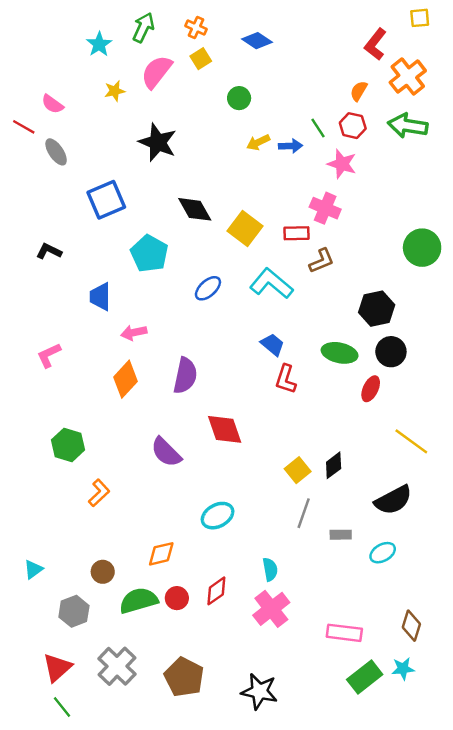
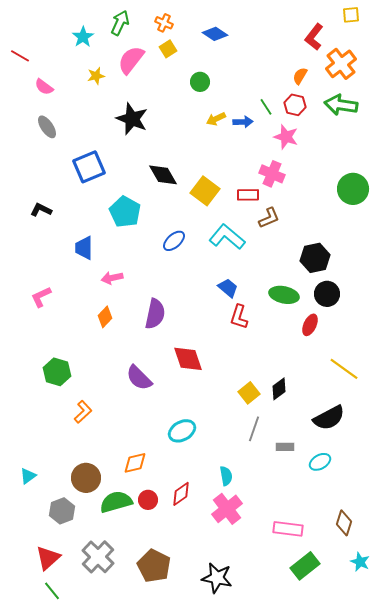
red line: (24, 127) -> (20, 56), moved
green circle: (422, 248) -> (353, 189), moved
orange diamond: (125, 379) -> (105, 317), size x0.7
brown circle: (103, 572) -> (86, 478), size x1.5
cyan star: (403, 669) -> (360, 562), moved, turned 30

